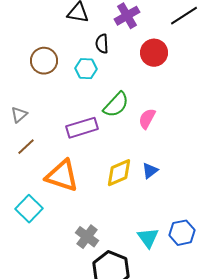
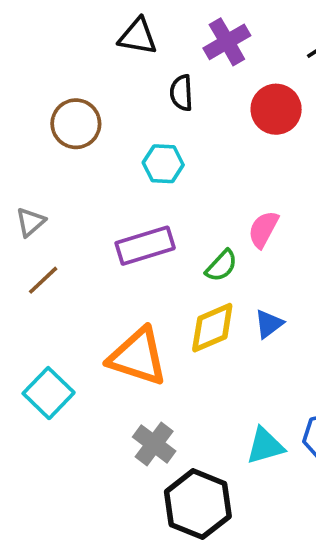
cyan hexagon: (86, 69) -> (163, 164), moved
green semicircle: (116, 105) -> (221, 266), moved, size x0.7
orange triangle: (62, 176) -> (138, 357), moved
cyan triangle: (148, 238) -> (265, 446), turned 50

